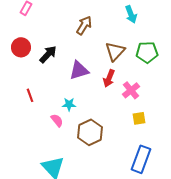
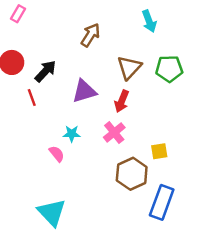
pink cross: (131, 90) -> (114, 132), moved
red line: (30, 95) -> (32, 97), moved
brown hexagon: (90, 132) -> (132, 174), moved

